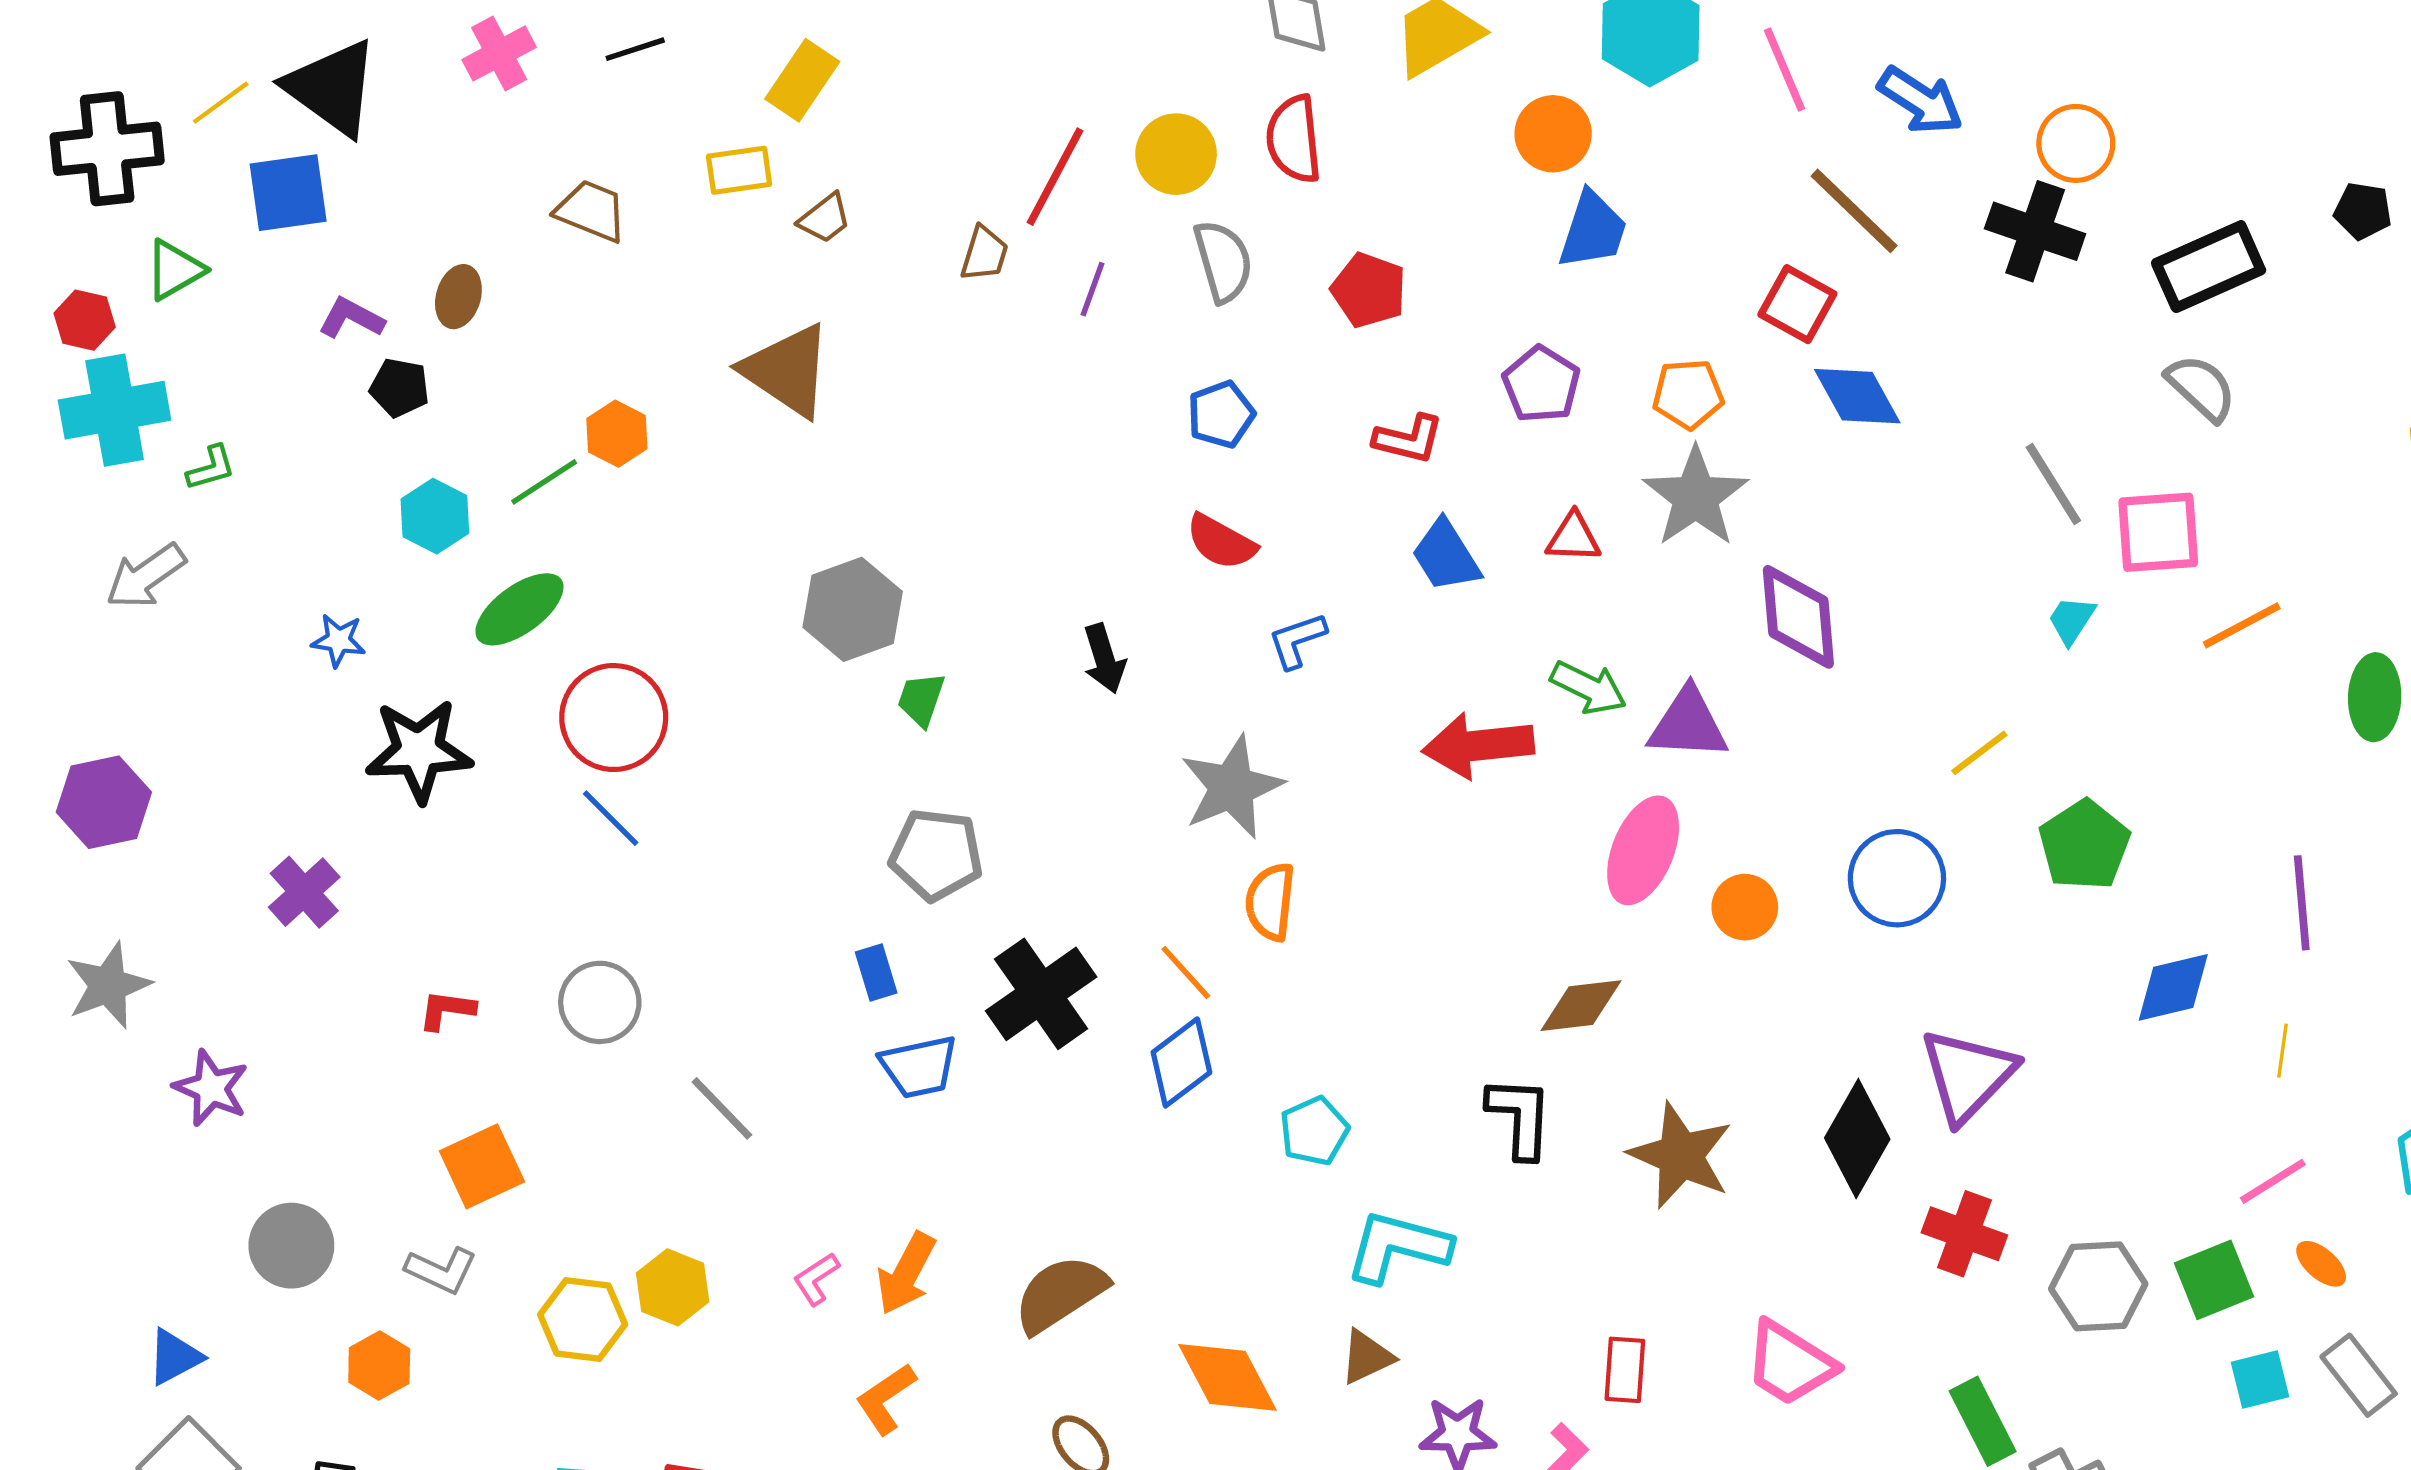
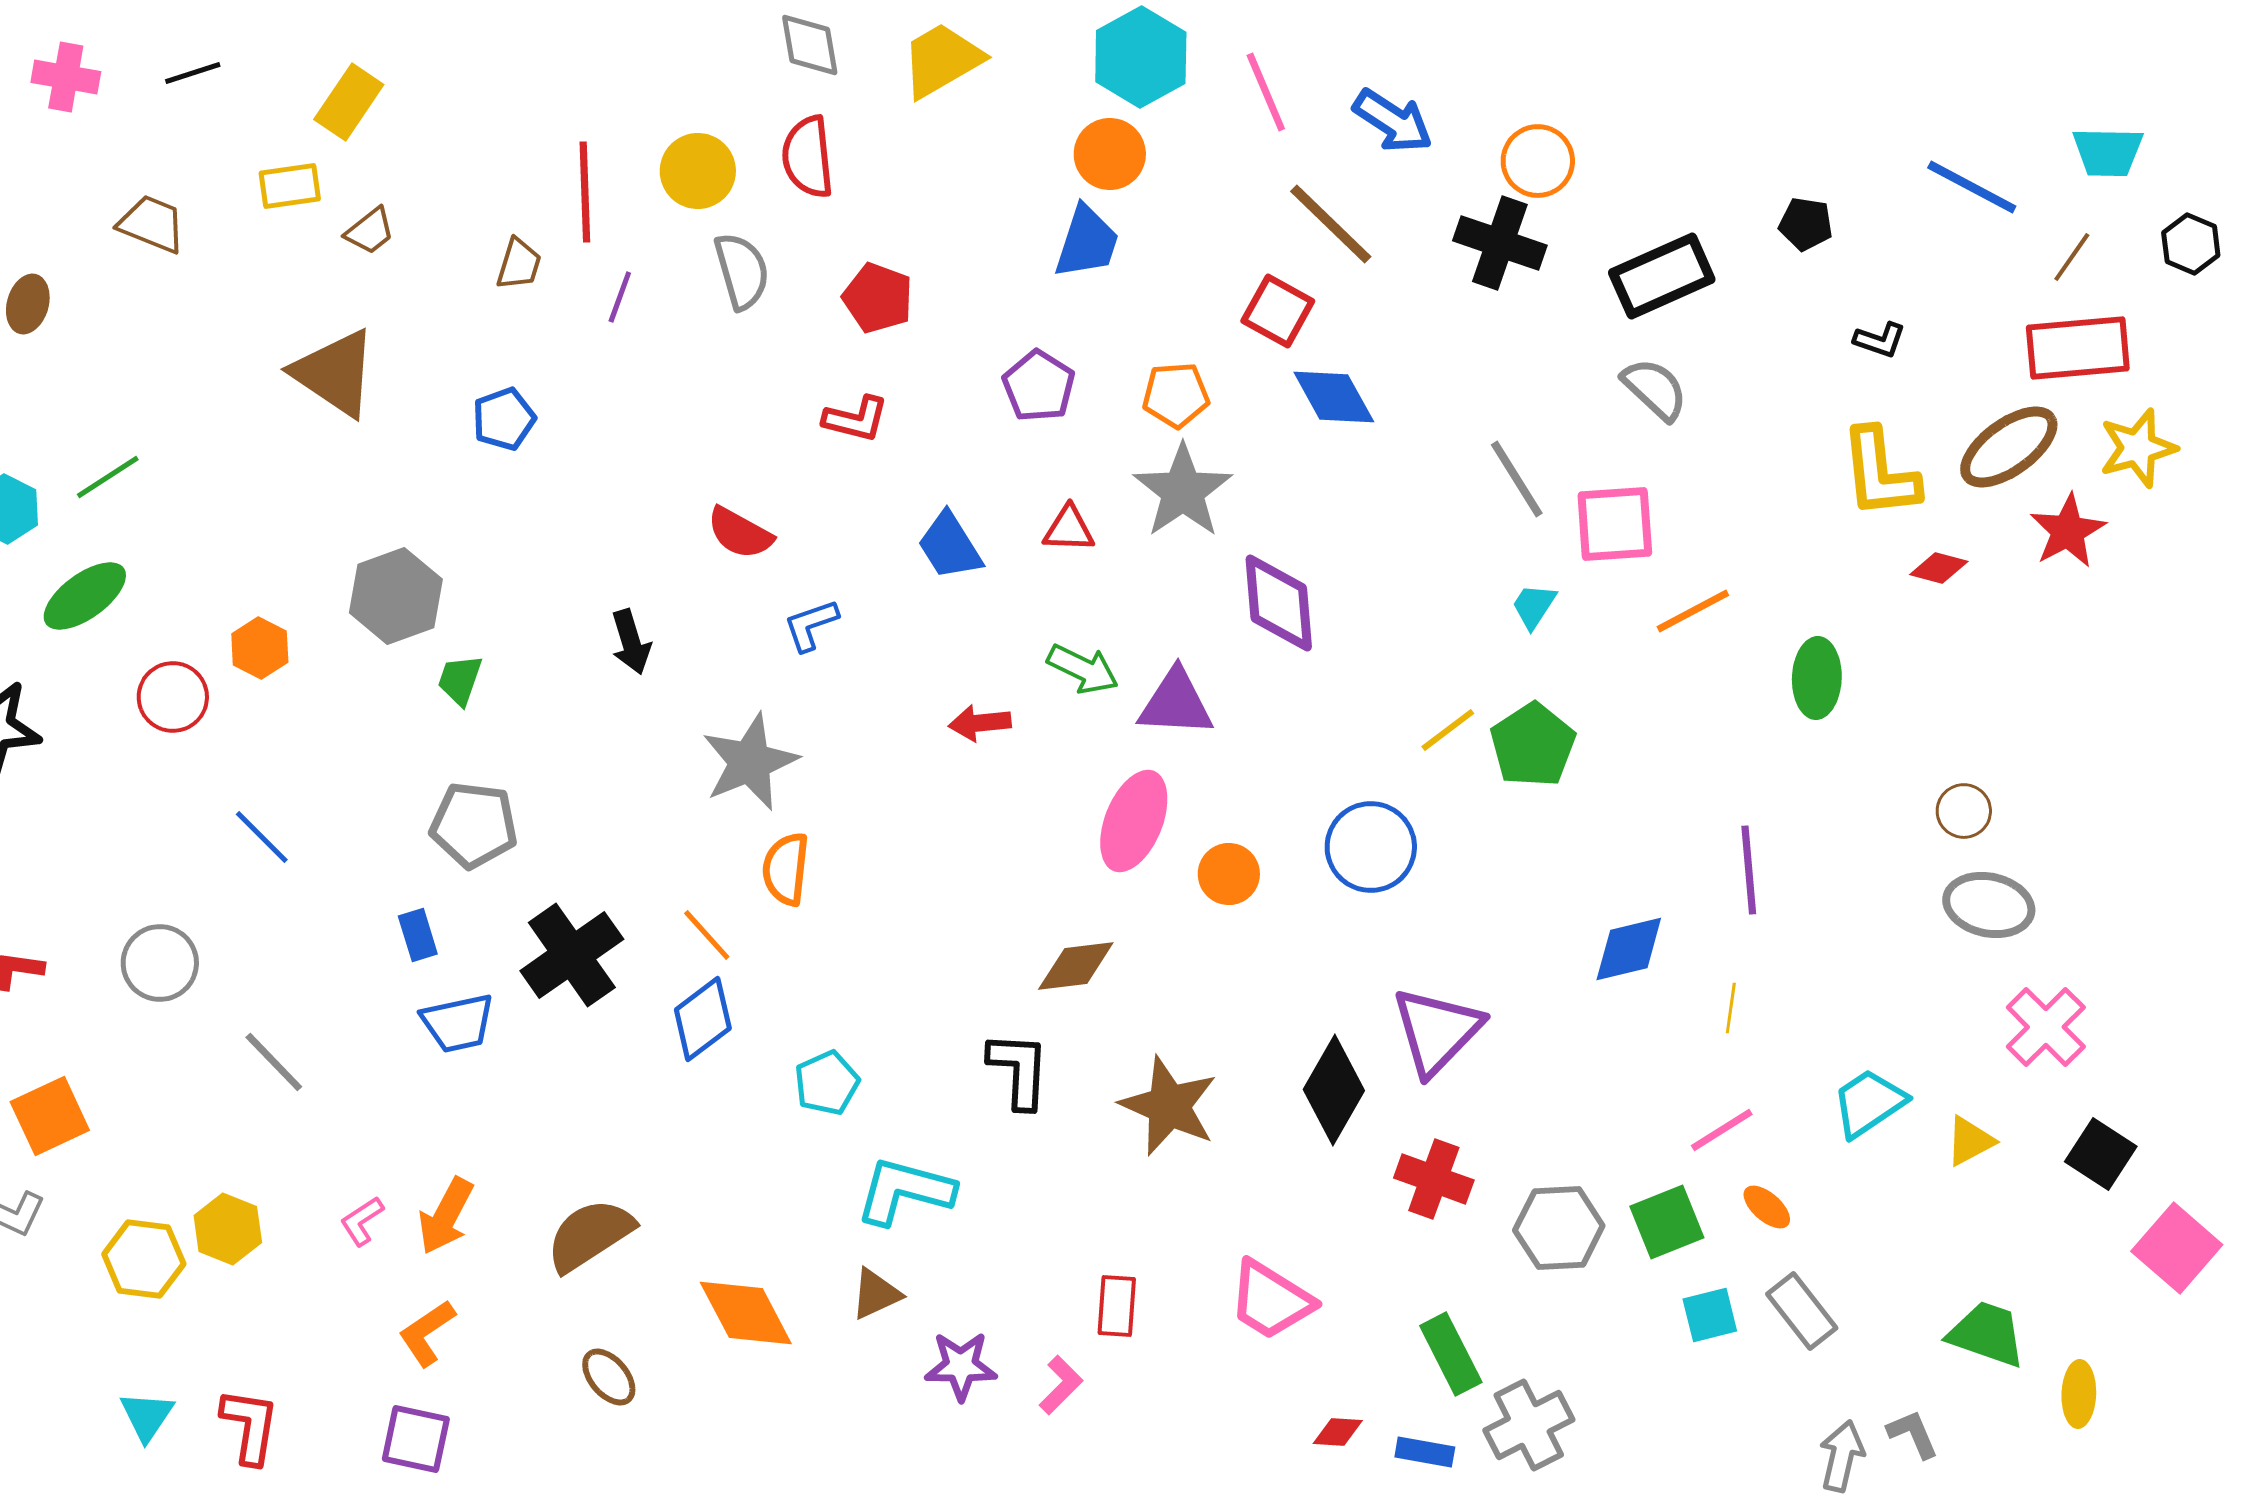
pink cross: (499, 53) -> (66, 77), turned 38
orange circle: (1553, 134) -> (1110, 154), moved
red line: (1055, 177) -> (585, 192), turned -30
blue pentagon: (1221, 414) -> (504, 419), moved
orange hexagon: (617, 434) -> (260, 648), moved
red L-shape: (1408, 439) -> (856, 419), moved
red circle: (614, 718) -> (173, 697), size x0.7
red arrow: (1478, 745) -> (980, 723), size x0.6
blue line: (611, 818) -> (262, 837), moved
green pentagon: (2084, 845) -> (1533, 745), moved

